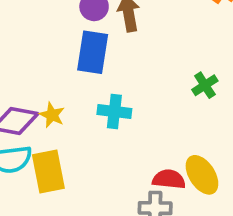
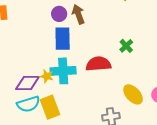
cyan cross: (114, 111) -> (63, 71), moved, size x1.4
red semicircle: (169, 179) -> (98, 64), moved, size x1.4

